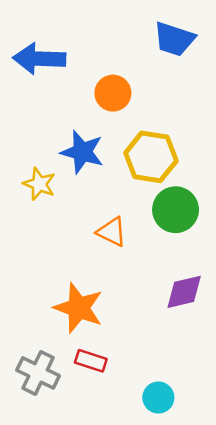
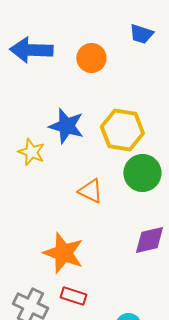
blue trapezoid: (174, 39) -> (141, 34), size x0.7
orange circle: (113, 93) -> (91, 58), moved

